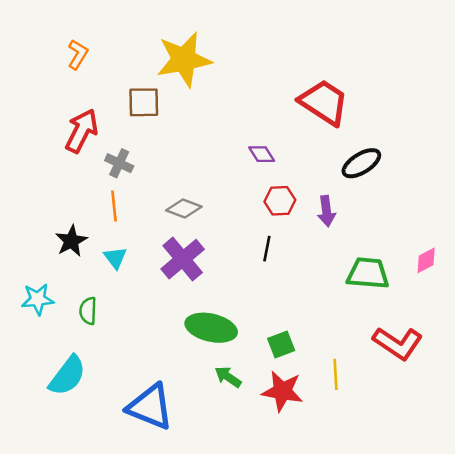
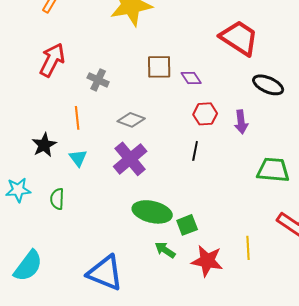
brown square: (144, 102) -> (159, 67), moved
gray cross: (119, 163) -> (98, 80), moved
black ellipse: (361, 163) -> (268, 85), turned 56
green square: (281, 345) -> (187, 225), moved
cyan semicircle: (67, 376) -> (28, 266), moved

